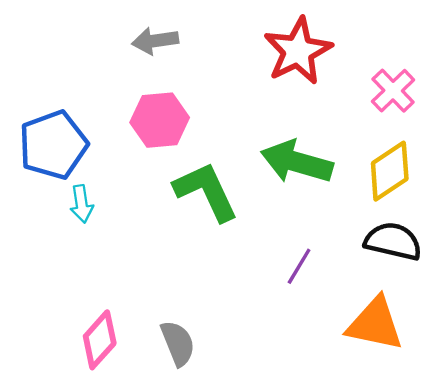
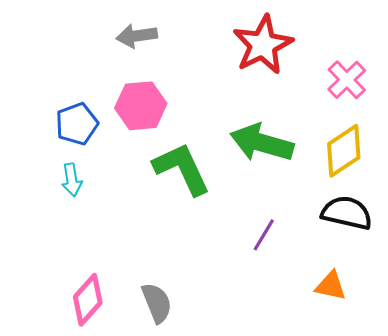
blue pentagon: (53, 145) -> (77, 124), moved, size x0.7
orange triangle: (375, 324) -> (331, 286), size x0.6

